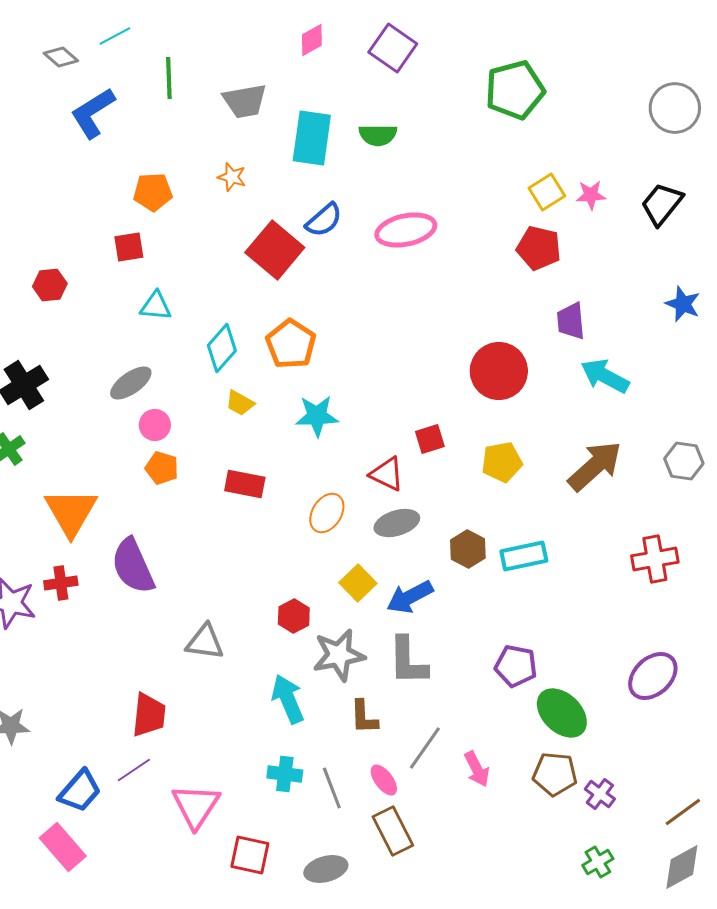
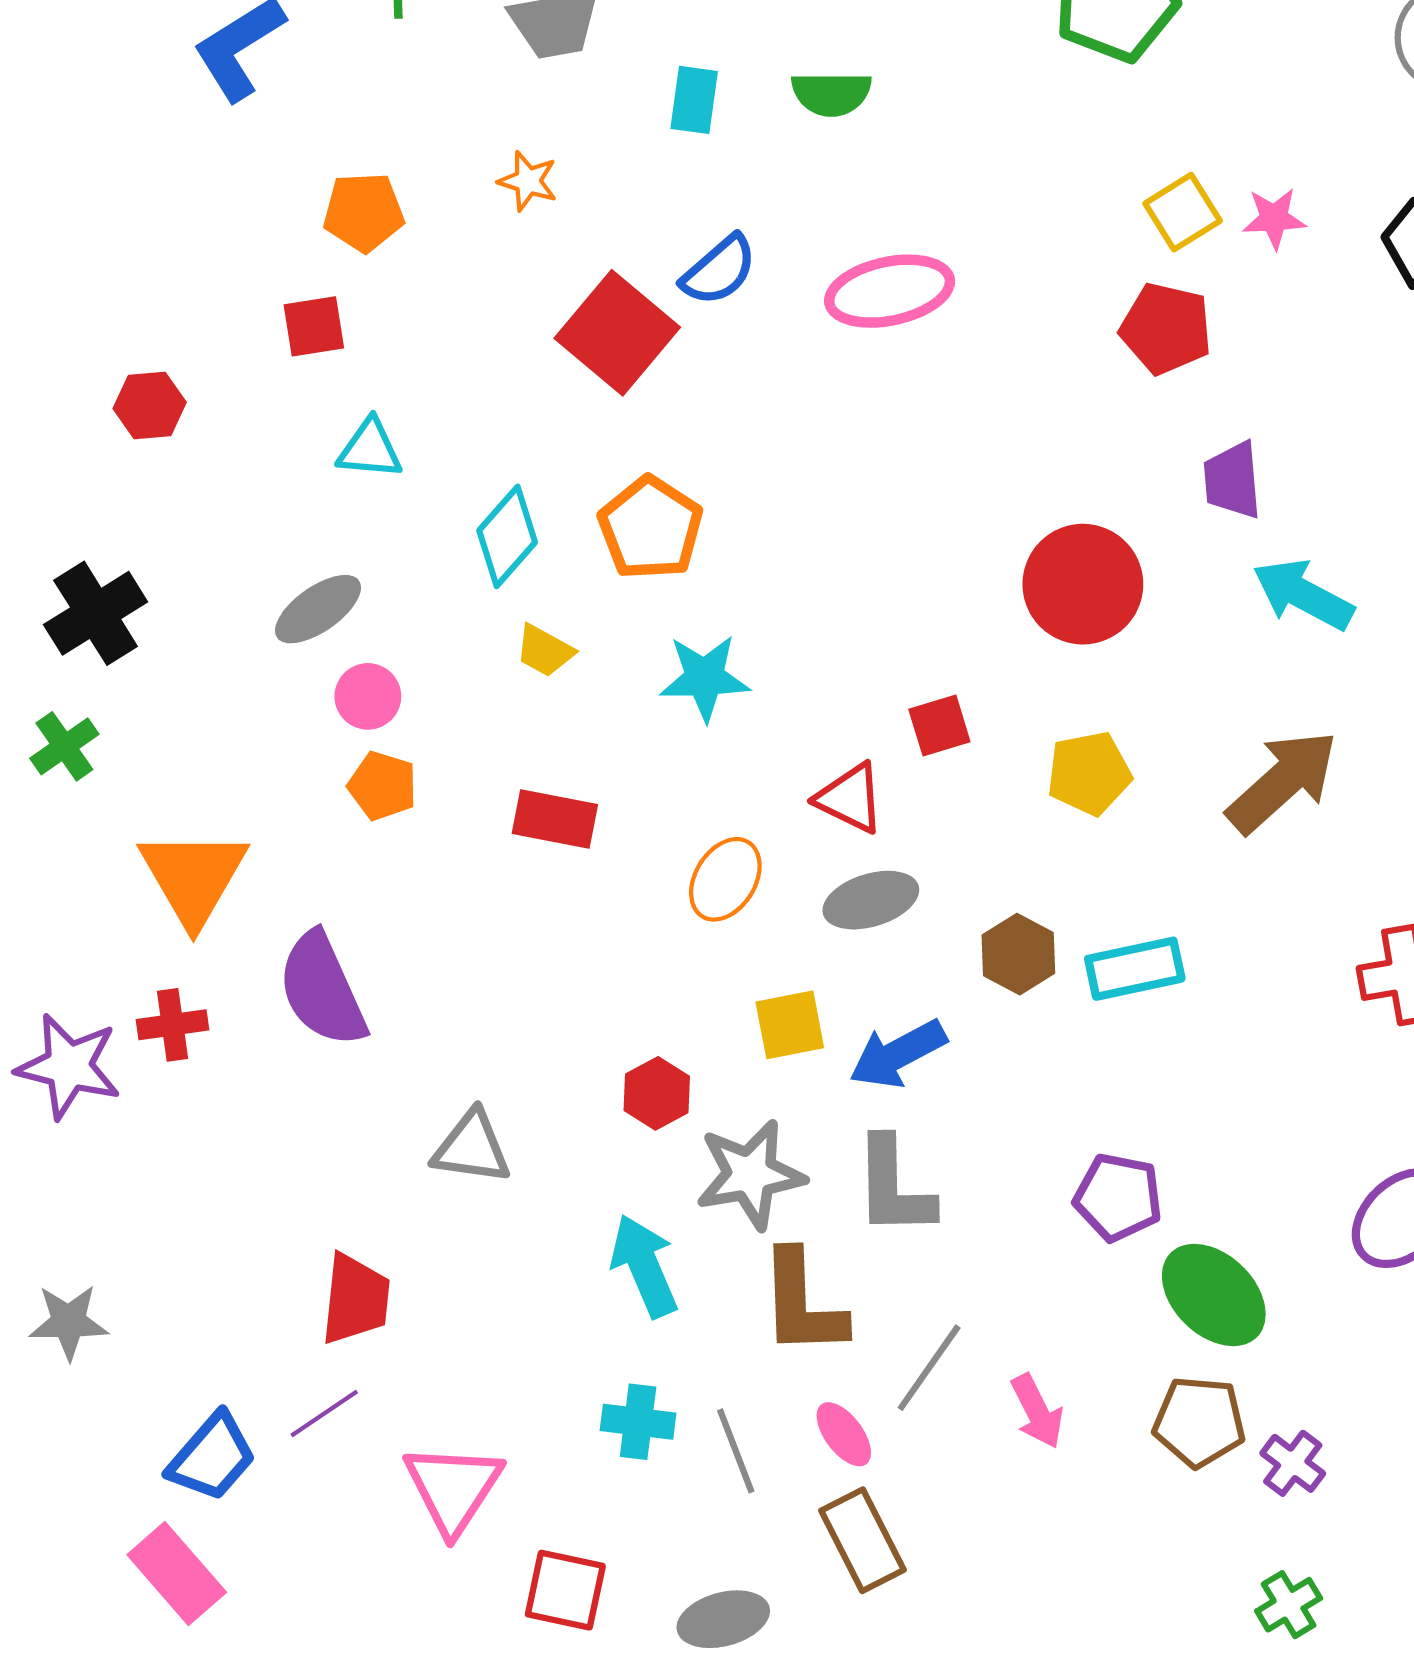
cyan rectangle: (312, 138) -> (694, 100), size x0.6
yellow square: (358, 583) -> (790, 1025), turned 33
brown L-shape: (364, 717) -> (802, 1303), size x1.5

